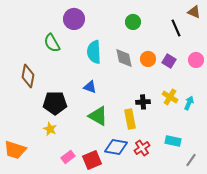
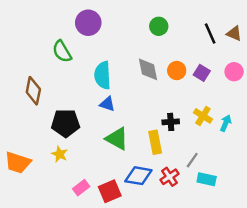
brown triangle: (194, 12) -> (234, 33), moved
cyan semicircle: (94, 52) -> (103, 75), moved
cyan rectangle: (173, 141) -> (207, 179), moved
orange trapezoid: (15, 150) -> (18, 163), moved
gray line: (191, 160) -> (192, 160), moved

